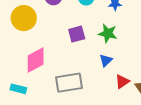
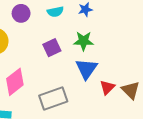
blue triangle: (106, 60) -> (87, 69), size x1.6

